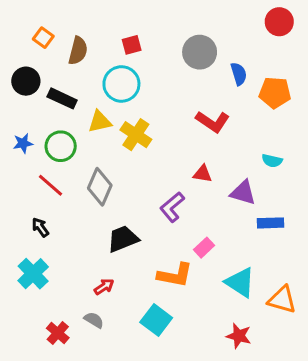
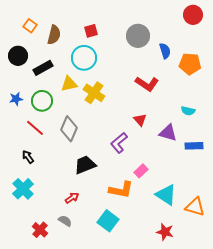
black rectangle: (62, 98) -> (43, 68), turned -54
red triangle: (203, 174) -> (140, 120), turned 40
blue rectangle: (271, 223) -> (194, 146), moved

